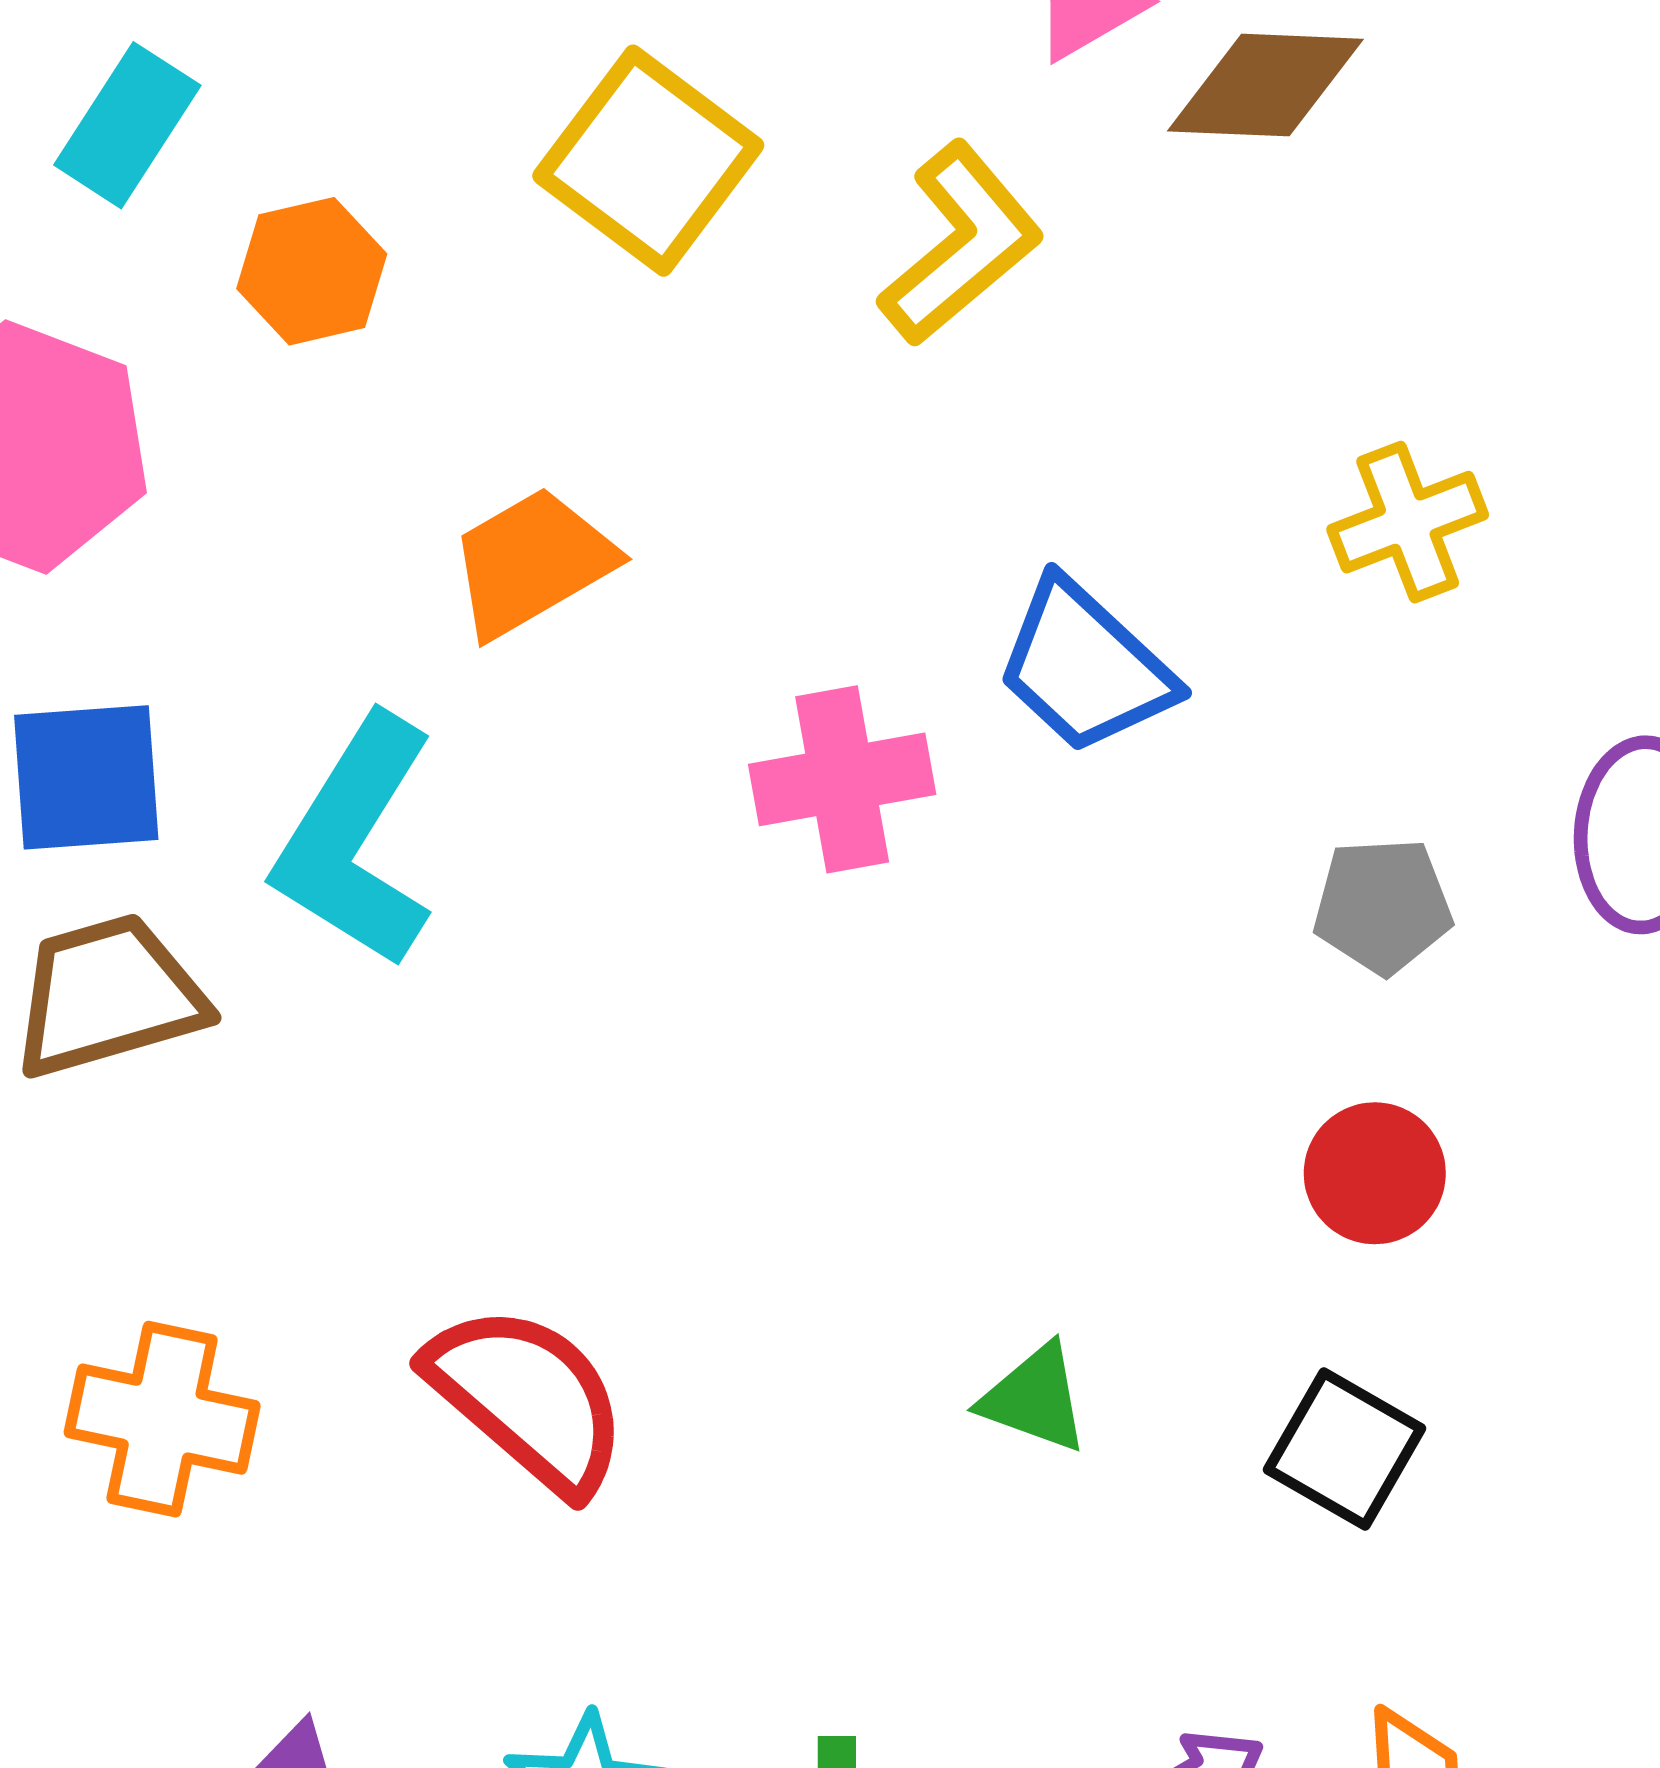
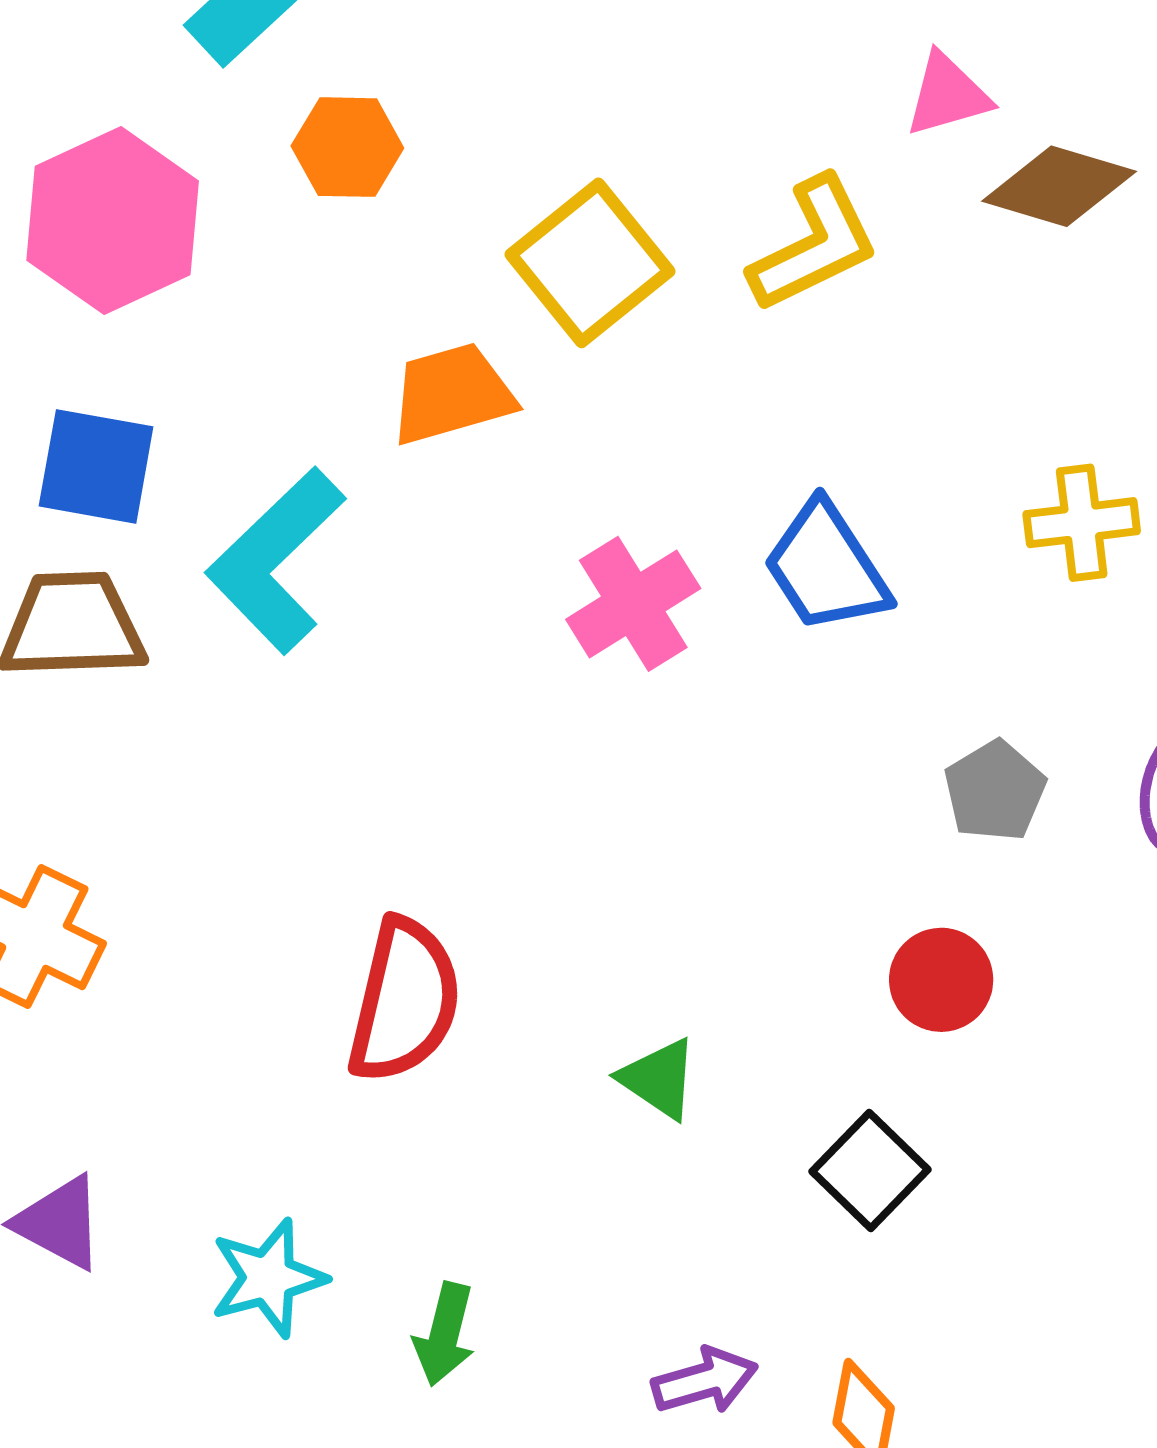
yellow square: (648, 161) -> (590, 263), moved
pink cross: (842, 779) -> (633, 604), turned -36
gray pentagon: (1383, 906) -> (995, 791), turned 30
red semicircle: (528, 1398) -> (404, 1001), moved, turned 48

